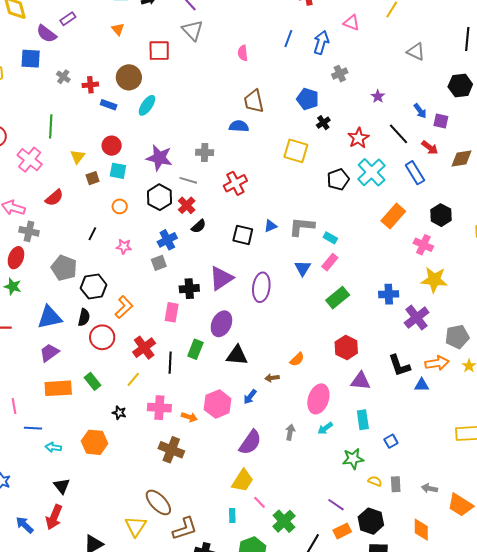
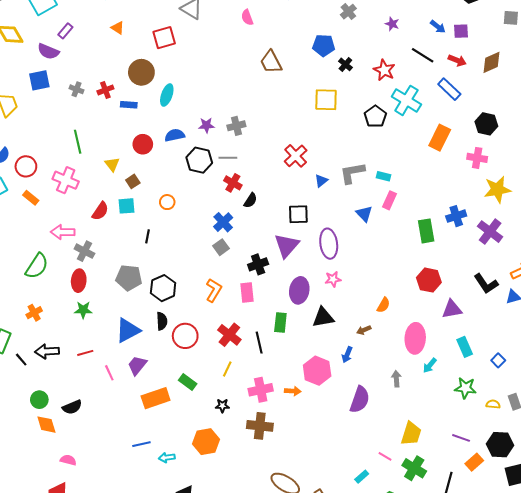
blue semicircle: (239, 126) -> (175, 135), moved
purple star: (159, 158) -> (206, 125), moved, size x0.6
cyan square: (118, 171) -> (126, 206), moved
red cross: (235, 183) -> (296, 156), moved
black hexagon: (159, 197) -> (199, 160), moved
gray cross: (29, 231) -> (84, 251), turned 30
black square: (243, 235) -> (298, 214), moved
pink star: (124, 247) -> (333, 279), moved
green rectangle: (338, 298) -> (426, 231), moved, turned -45
orange L-shape: (124, 307) -> (214, 290), moved
pink line: (14, 406) -> (109, 373), moved
brown cross: (171, 450) -> (260, 426), moved
green star: (353, 459) -> (465, 388), turned 30
yellow trapezoid: (243, 481) -> (411, 434), moved
cyan rectangle: (232, 515) -> (362, 477), turned 64

